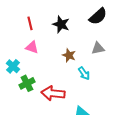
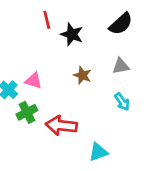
red line: (30, 23) -> (47, 20), moved
pink triangle: (32, 47) -> (34, 81), moved
cyan arrow: (84, 73) -> (122, 102), moved

